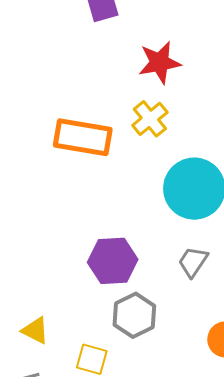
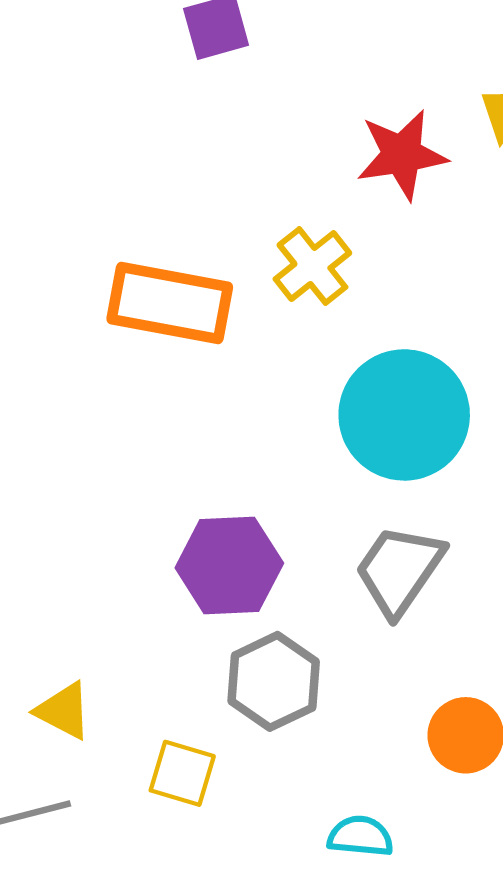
red star: (160, 63) -> (402, 155), moved
gray trapezoid: (193, 262) -> (399, 570), size x1.4

